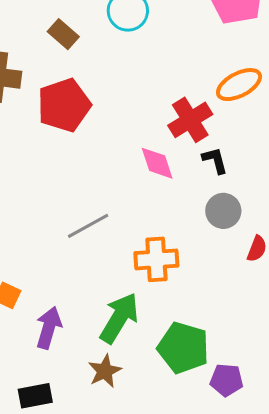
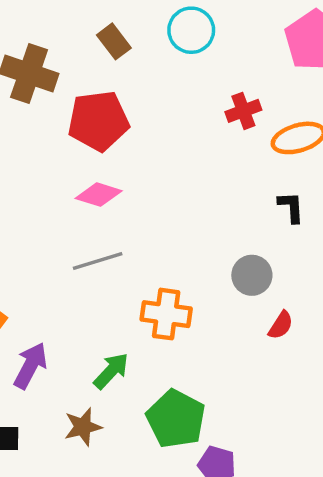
red cross: (190, 120) -> (243, 111), moved, size x0.7
black L-shape: (215, 160) -> (291, 207), moved
pink diamond: (157, 163) -> (99, 195), moved, turned -66
green arrow: (119, 318) -> (111, 371), size x0.7

